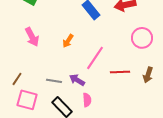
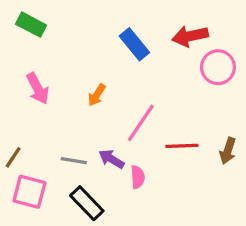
pink circle: (142, 38) -> (218, 67), moved
pink semicircle: (87, 100) -> (138, 177), moved

